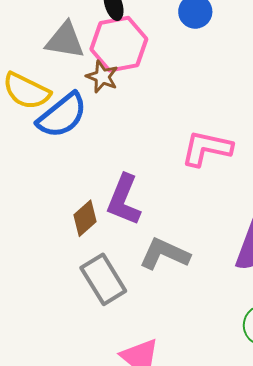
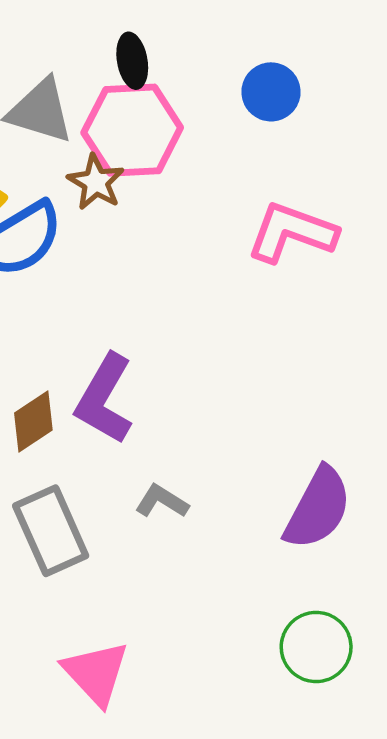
pink L-shape: (207, 148) -> (292, 232), moved
gray L-shape: (164, 254) -> (162, 501), size x0.6

